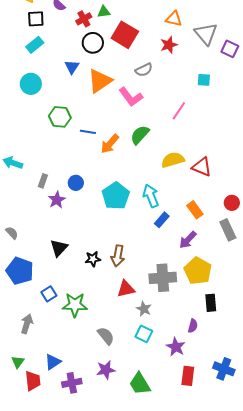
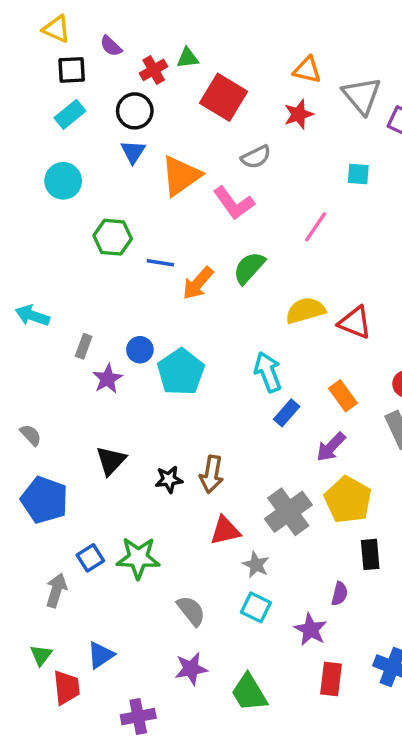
black circle: (93, 43) -> (135, 111), moved
cyan pentagon: (116, 196) -> (181, 372), moved
gray cross: (163, 278) -> (288, 512), turned -32
blue square: (49, 294) -> (90, 558), moved
purple cross: (72, 383) -> (138, 717), moved

